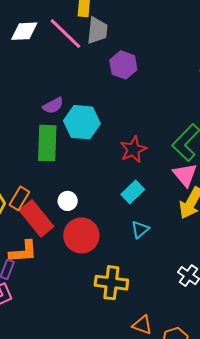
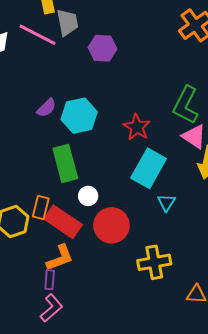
green rectangle: (47, 143) -> (65, 163), moved
cyan rectangle: (133, 192) -> (149, 168), size x1.6

